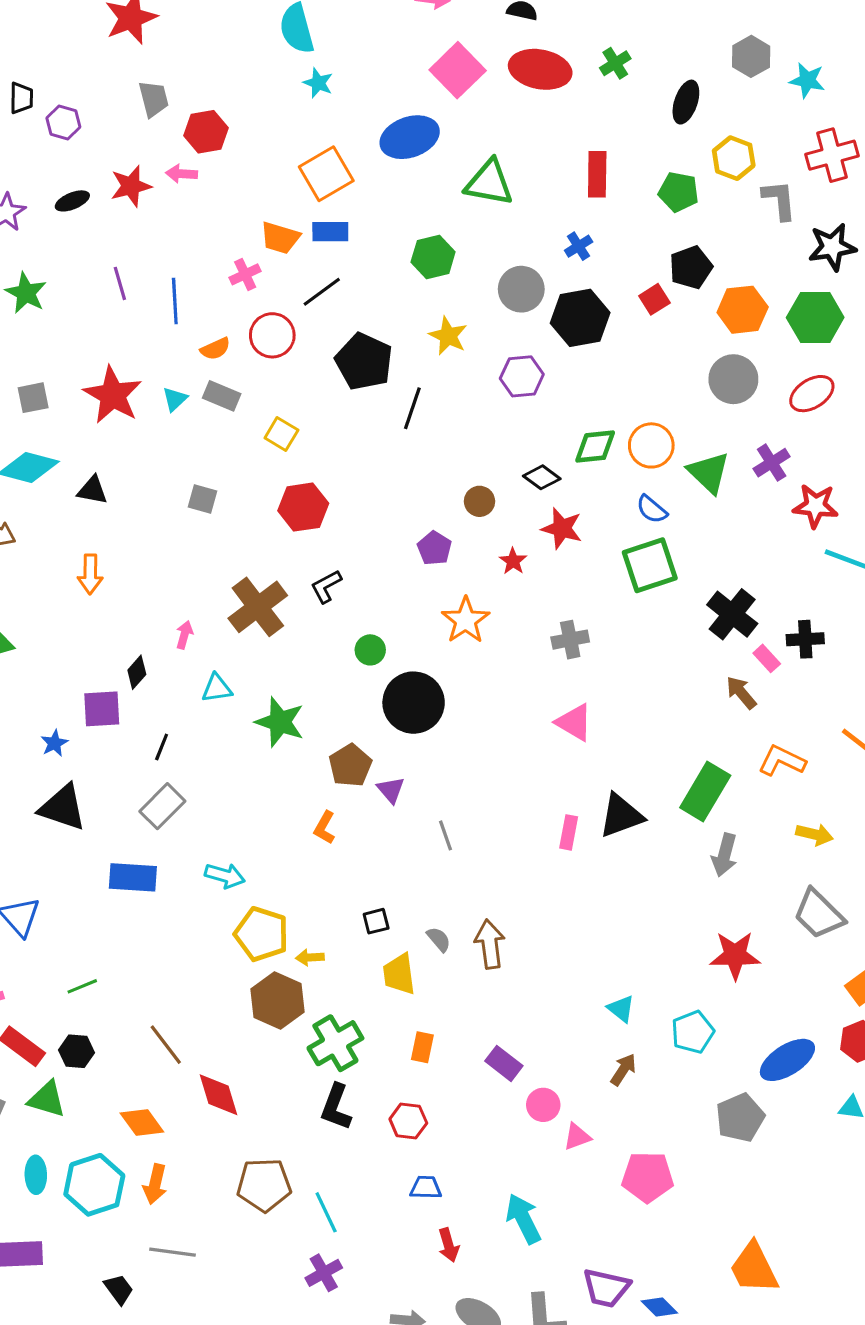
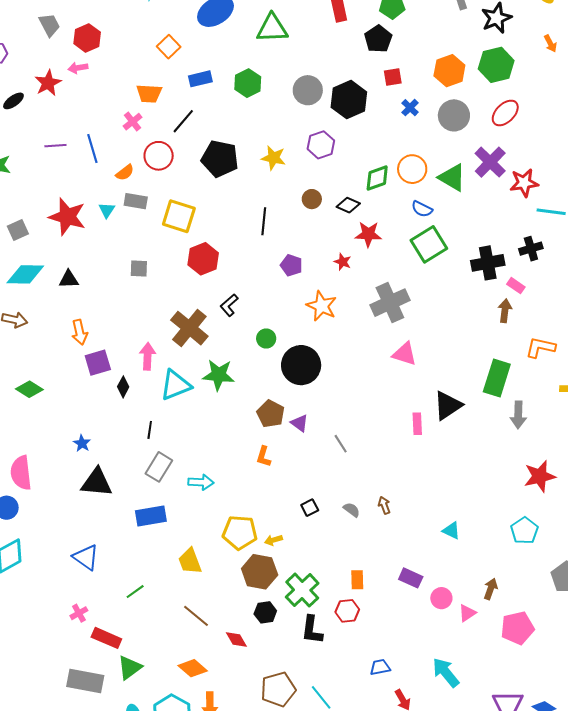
orange square: (326, 174) -> (169, 47), size x0.7
blue rectangle: (330, 232) -> (200, 79), moved
blue cross: (579, 246) -> (410, 108), moved
black pentagon: (691, 267) -> (378, 39), moved
purple line: (120, 283) -> (55, 146), turned -65
red square: (654, 299) -> (393, 77), turned 36
yellow star: (448, 336) -> (273, 158), moved
black line: (412, 408) -> (264, 221), moved
yellow square: (281, 434) -> (179, 216), size x1.6
purple cross: (772, 463) -> (490, 162), size x1.4
brown circle: (479, 501) -> (312, 199), moved
black cross: (732, 614) -> (488, 263), turned -36
pink arrow: (184, 635) -> (147, 356), size x1.5
black cross: (805, 639) -> (531, 249), moved
gray cross: (570, 640) -> (390, 303), size x1.6
cyan triangle: (217, 688) -> (176, 385), size x1.6
brown arrow: (741, 693) -> (505, 311), turned 60
purple square: (102, 709) -> (98, 363), moved
green star: (280, 722) -> (219, 375), moved
cyan arrow: (225, 876) -> (201, 482), moved
brown arrow: (490, 944) -> (384, 505), size x0.6
yellow trapezoid: (399, 974) -> (190, 561), moved
cyan triangle: (621, 1009) -> (451, 531), moved
black hexagon: (76, 1051) -> (265, 612), moved
brown arrow: (623, 1070) -> (491, 589), moved
red diamond: (218, 1095) -> (236, 640), size x0.7
green triangle: (47, 1099) -> (130, 668), turned -40
red hexagon: (408, 1121) -> (347, 611), moved

